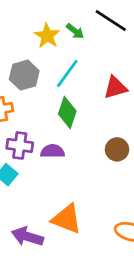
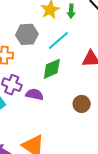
green arrow: (75, 31) -> (71, 11), turned 40
green diamond: (67, 113) -> (52, 69), turned 35

